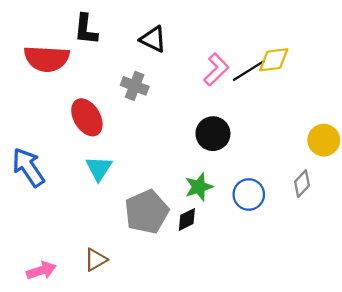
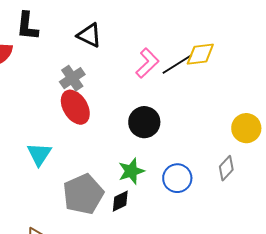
gray cross: (135, 86) -> (72, 78), turned 35
red ellipse: (87, 117) -> (75, 107), moved

